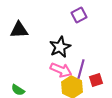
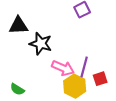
black star: (60, 47) -> (41, 44), moved, turned -30

